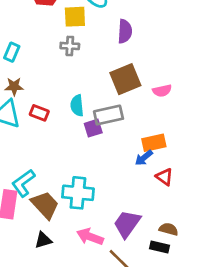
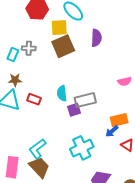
gray cross: (70, 46) -> (29, 48), moved
brown square: (125, 79) -> (63, 46), moved
cyan L-shape: (23, 183) -> (37, 149), moved
cyan cross: (78, 193) -> (82, 148), moved, turned -30

